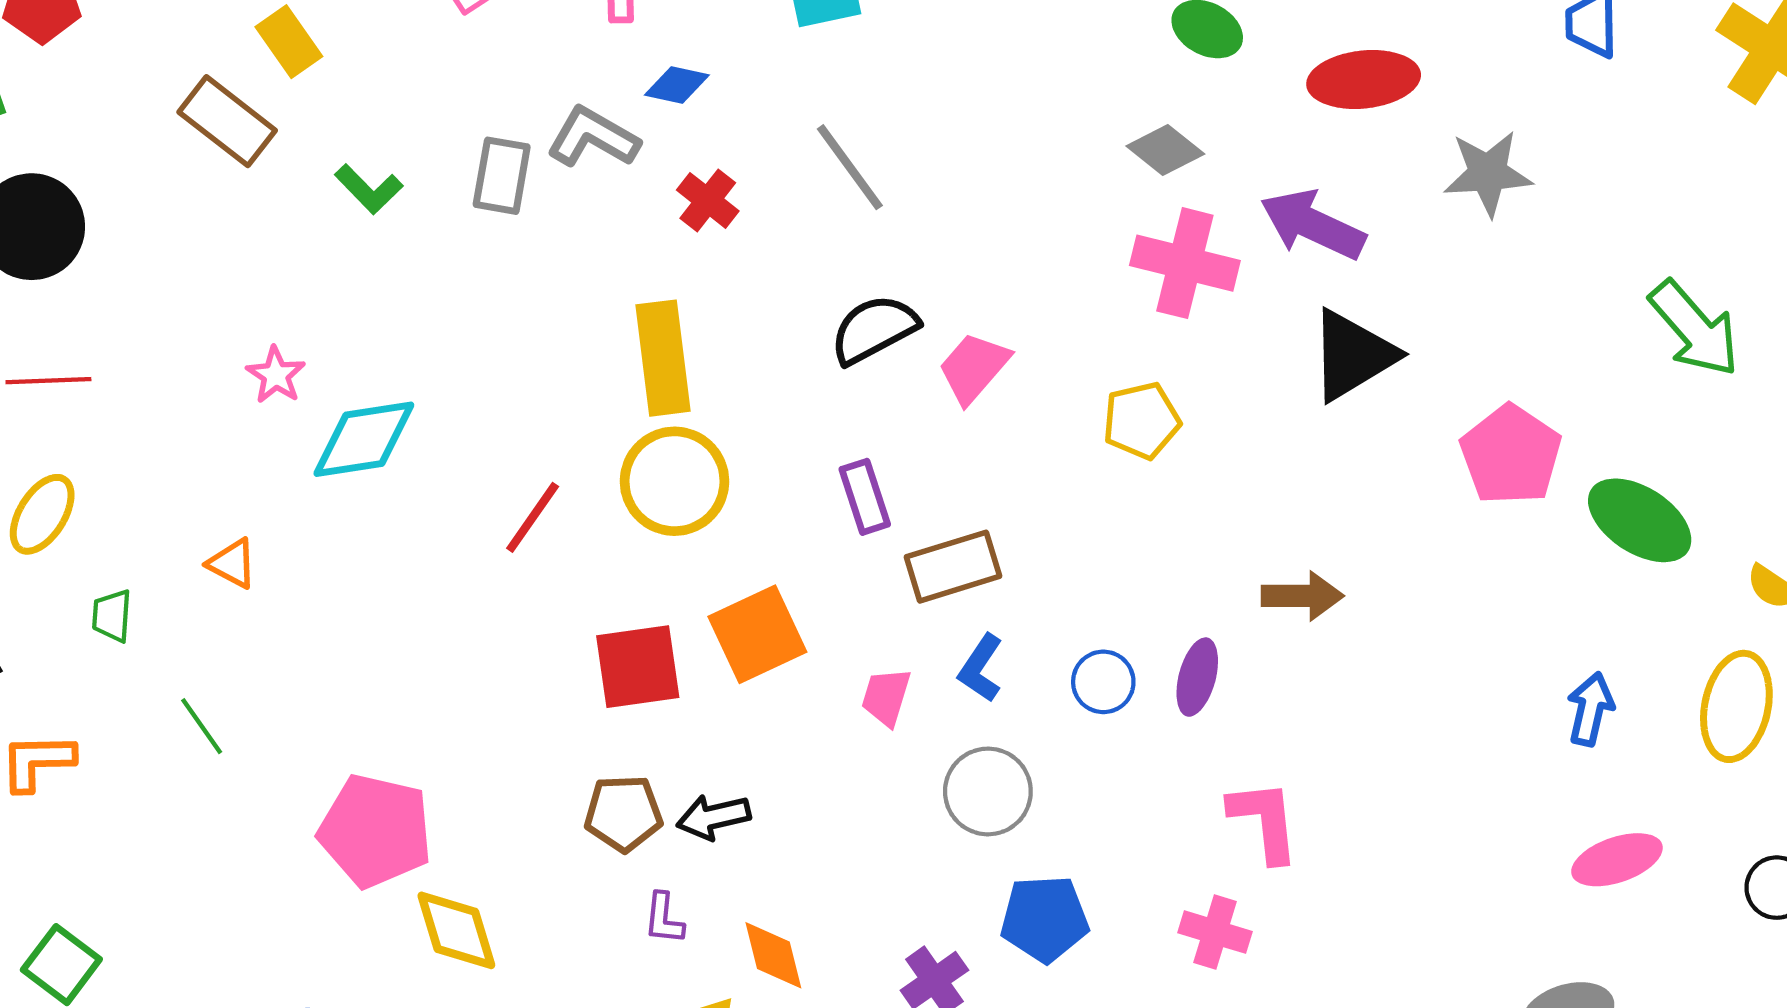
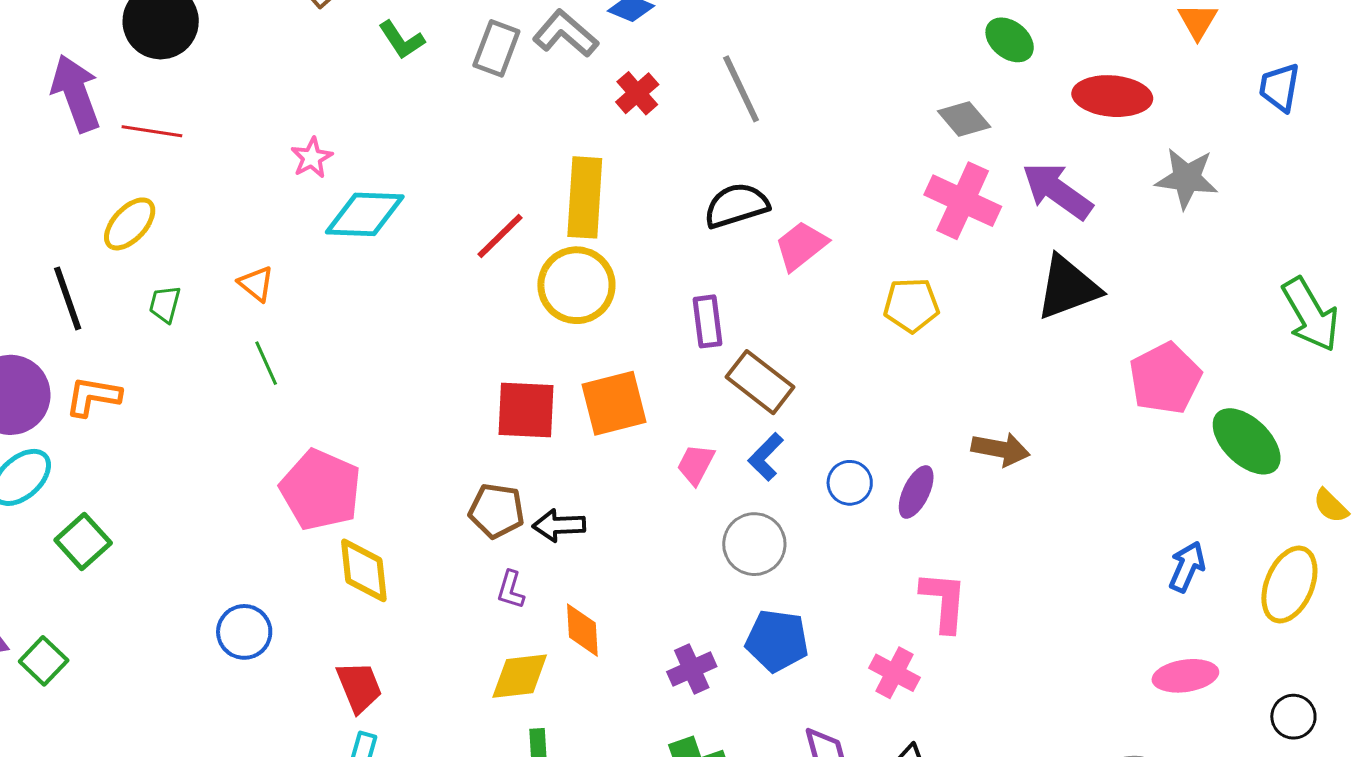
red line: (533, 517) -> (500, 236), moved
brown rectangle: (953, 567) -> (760, 382), turned 44
green line: (202, 726) -> (266, 363), moved

